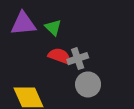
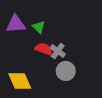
gray cross: (78, 59) -> (58, 51), turned -35

